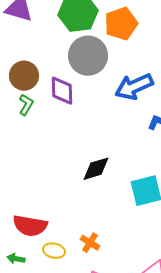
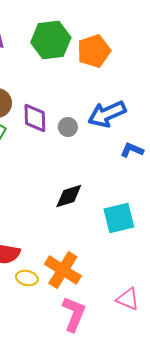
gray circle: (88, 56) -> (68, 127), moved, size x0.5
orange cross: (90, 243) -> (63, 270), size x1.8

